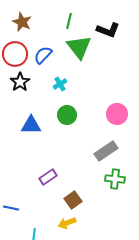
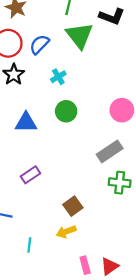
purple rectangle: (48, 177) -> (30, 175), moved

